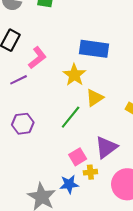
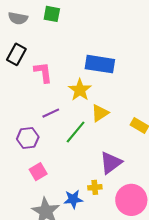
pink L-shape: (37, 58) -> (43, 72), turned -60
purple line: (19, 80) -> (51, 113), moved
pink square: (78, 157) -> (38, 172), moved

